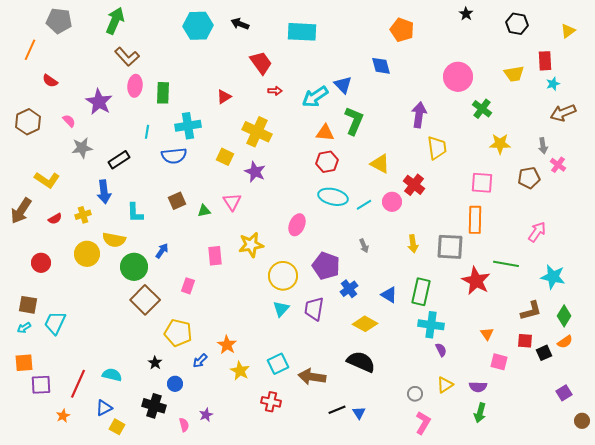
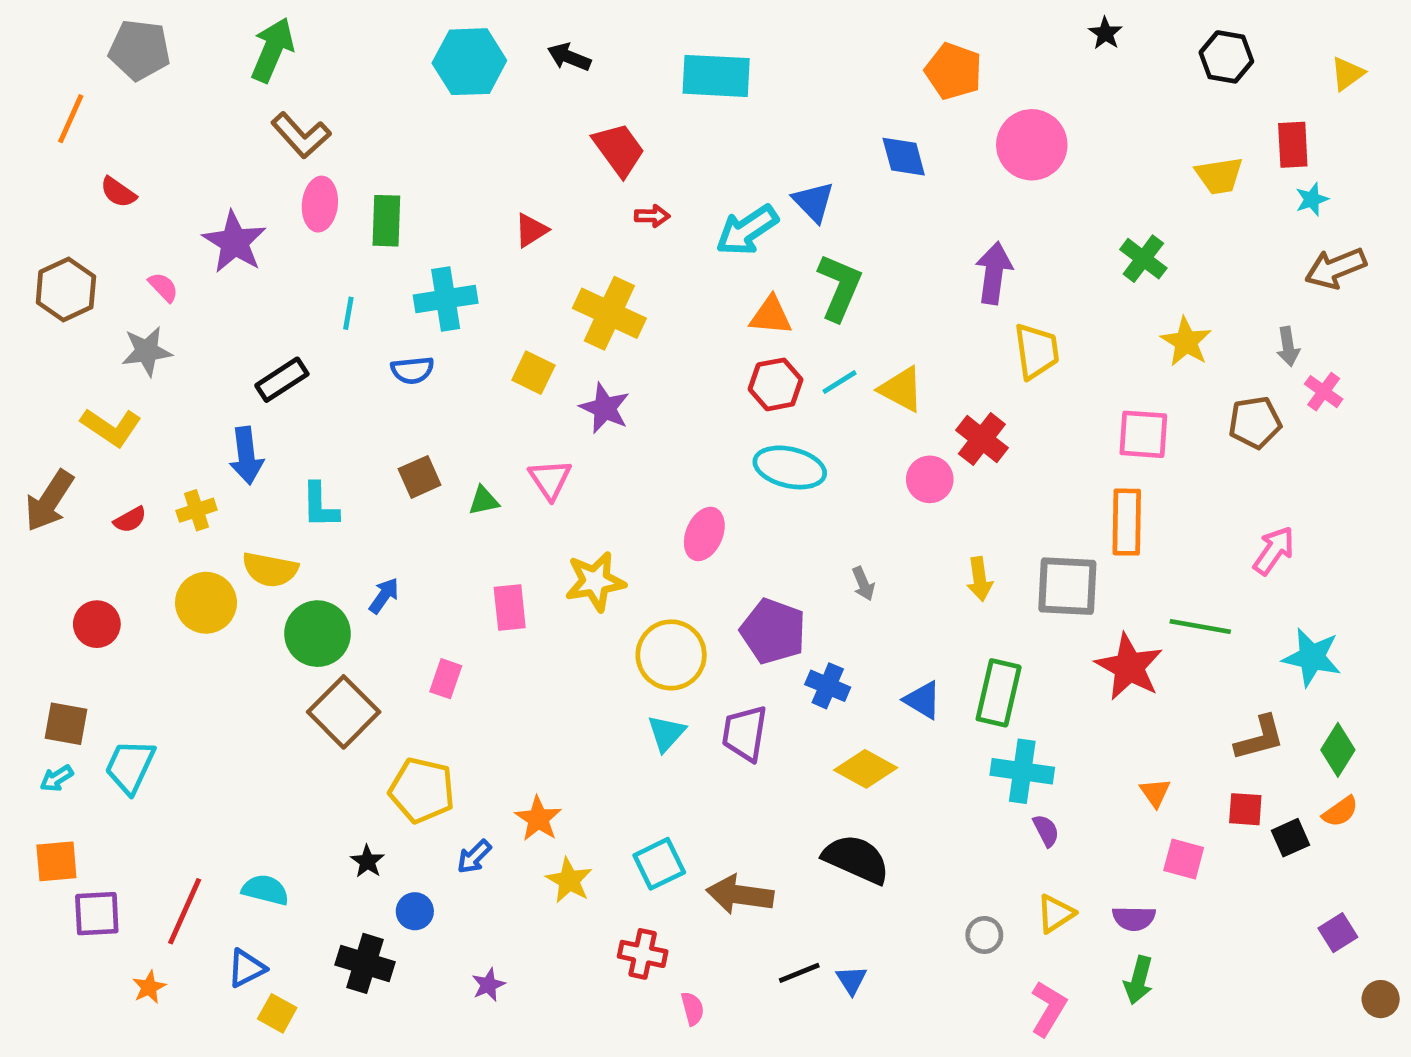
pink circle: (458, 77) -> (1032, 145), moved
yellow star: (500, 144) -> (1186, 342), turned 30
gray star: (82, 148) -> (147, 351), moved
blue semicircle: (174, 156) -> (412, 370), size x0.7
cyan line: (364, 205) -> (840, 382), moved
blue cross: (349, 289) -> (828, 686), turned -30
pink L-shape: (423, 423) -> (1048, 1009), moved
pink semicircle: (184, 425) -> (692, 1009), moved

